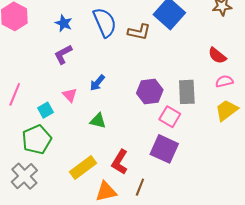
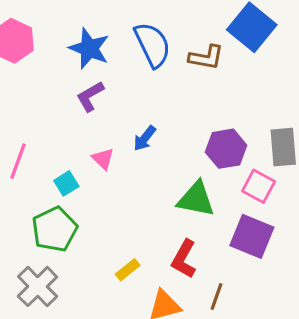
blue star: (64, 23) -> (89, 48), size x1.5
green triangle: (98, 121) -> (196, 199), moved, size x1.5
yellow rectangle: (83, 168) -> (128, 270), size x0.6

